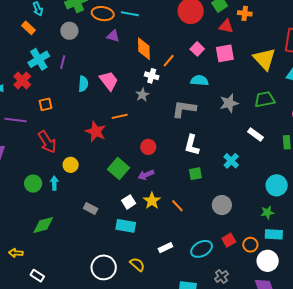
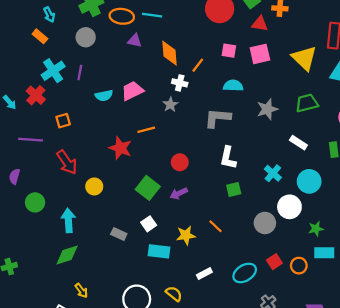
pink square: (197, 49) -> (229, 51), turned -32
pink trapezoid: (109, 81) -> (132, 91), turned -75
cyan semicircle: (83, 84) -> (104, 96), turned 77
cyan arrow: (54, 183) -> (68, 220), moved, size x1.5
green circle: (33, 184) -> (35, 202), moved
cyan circle: (277, 185) -> (309, 181), moved
yellow star: (152, 201) -> (186, 235), moved, turned 30
white square: (129, 202) -> (149, 224), moved
yellow arrow: (16, 253) -> (81, 291), moved, turned -128
white circle: (268, 261) -> (289, 207), moved

